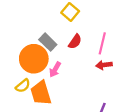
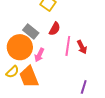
pink line: (102, 43) -> (68, 46), moved
red arrow: (104, 65) -> (82, 47), turned -104

